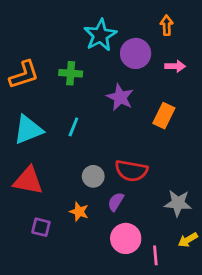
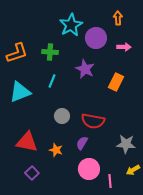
cyan line: (73, 127) -> (52, 81), moved
gray circle: (93, 176) -> (62, 116), moved
red triangle: (28, 181) -> (27, 142), moved
purple square: (41, 227) -> (32, 173), moved, turned 32

